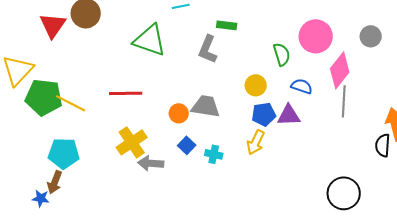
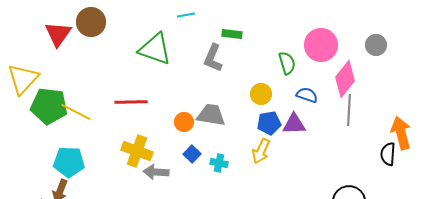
yellow cross: (132, 142) -> (137, 151), turned -36

